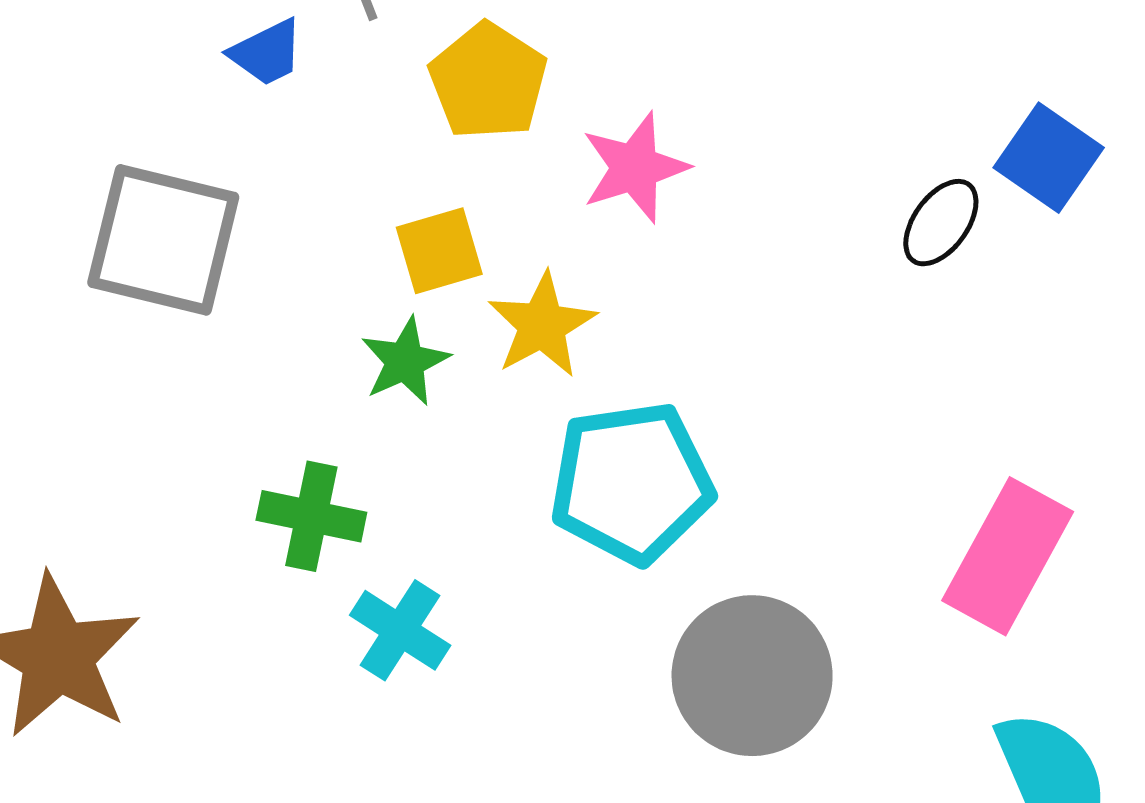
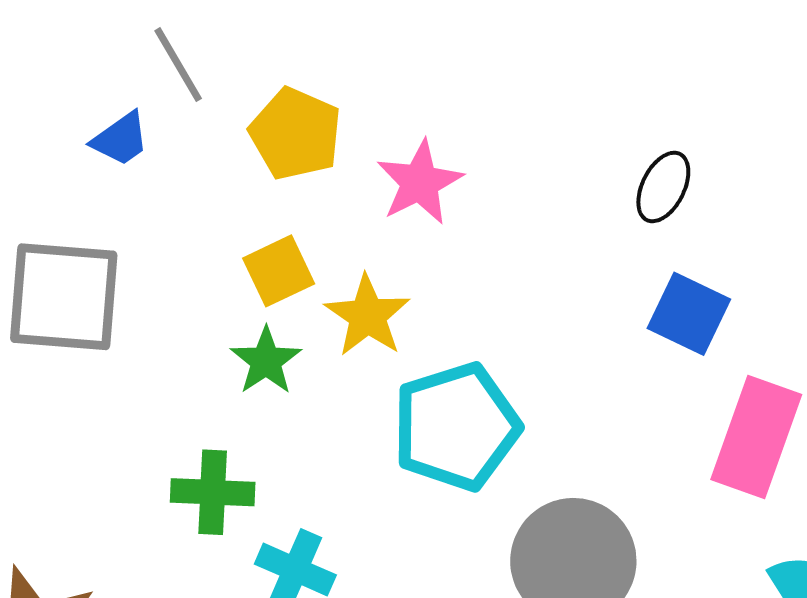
blue square: (1049, 158) -> (689, 314), moved

